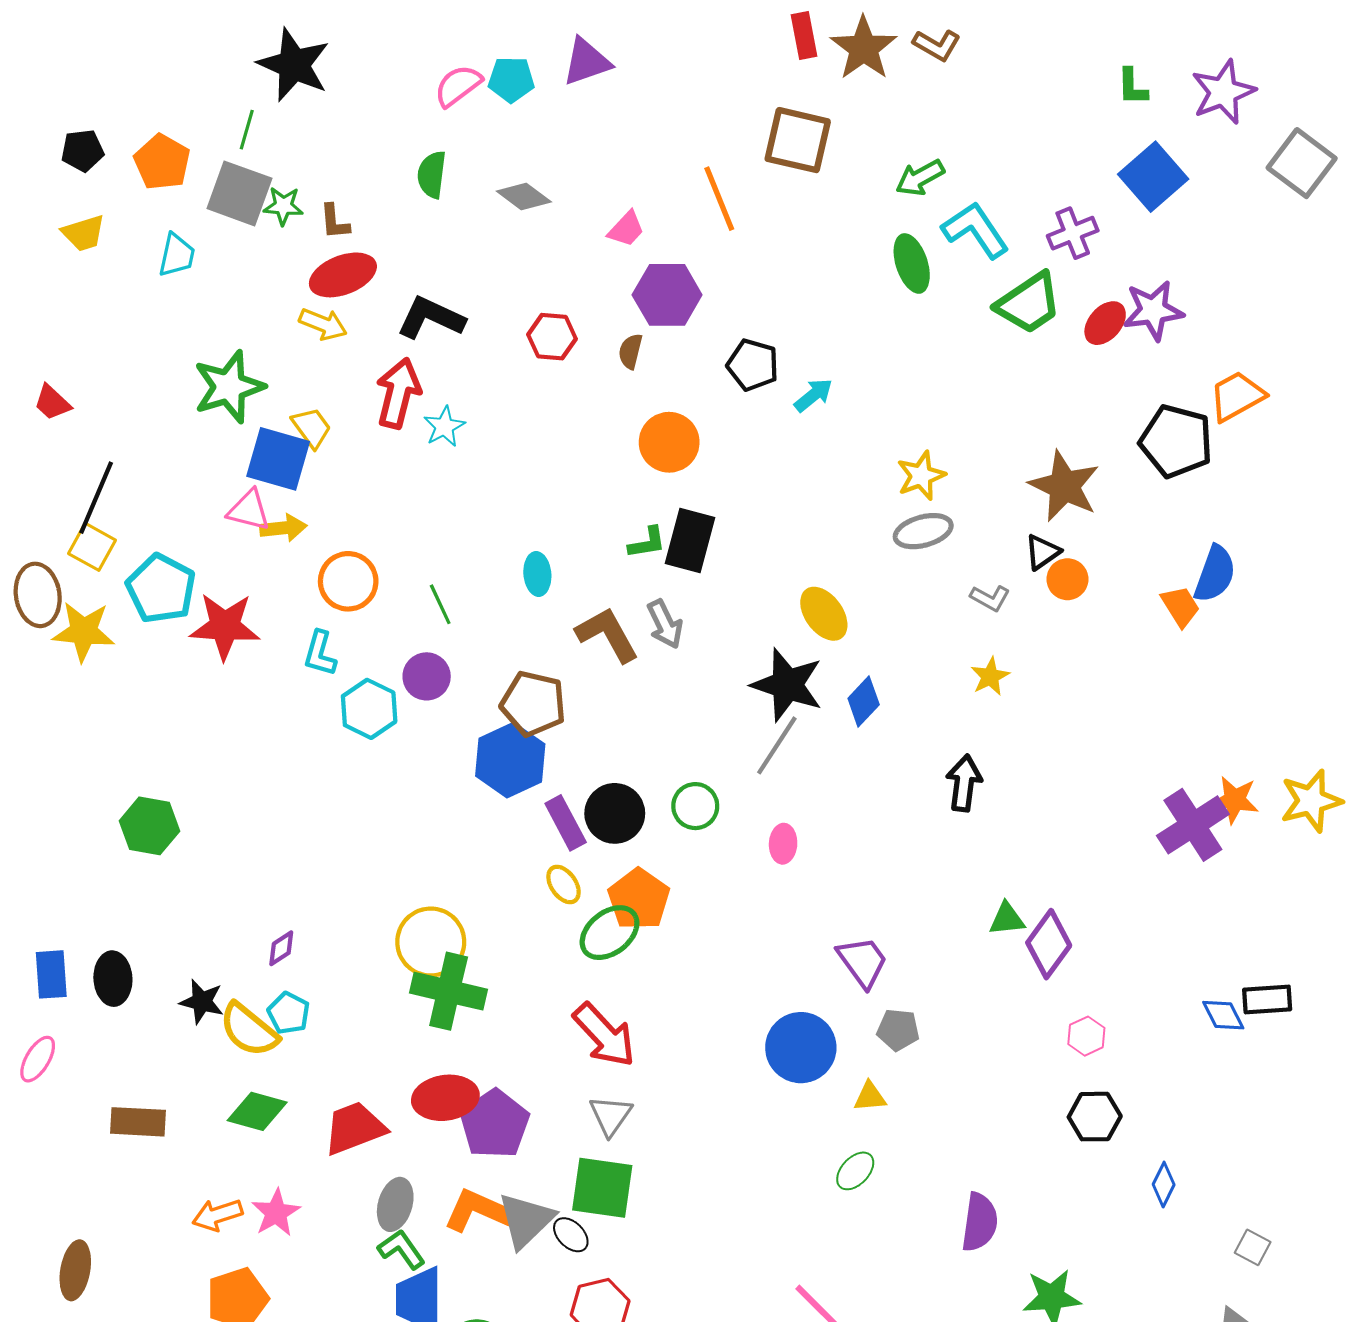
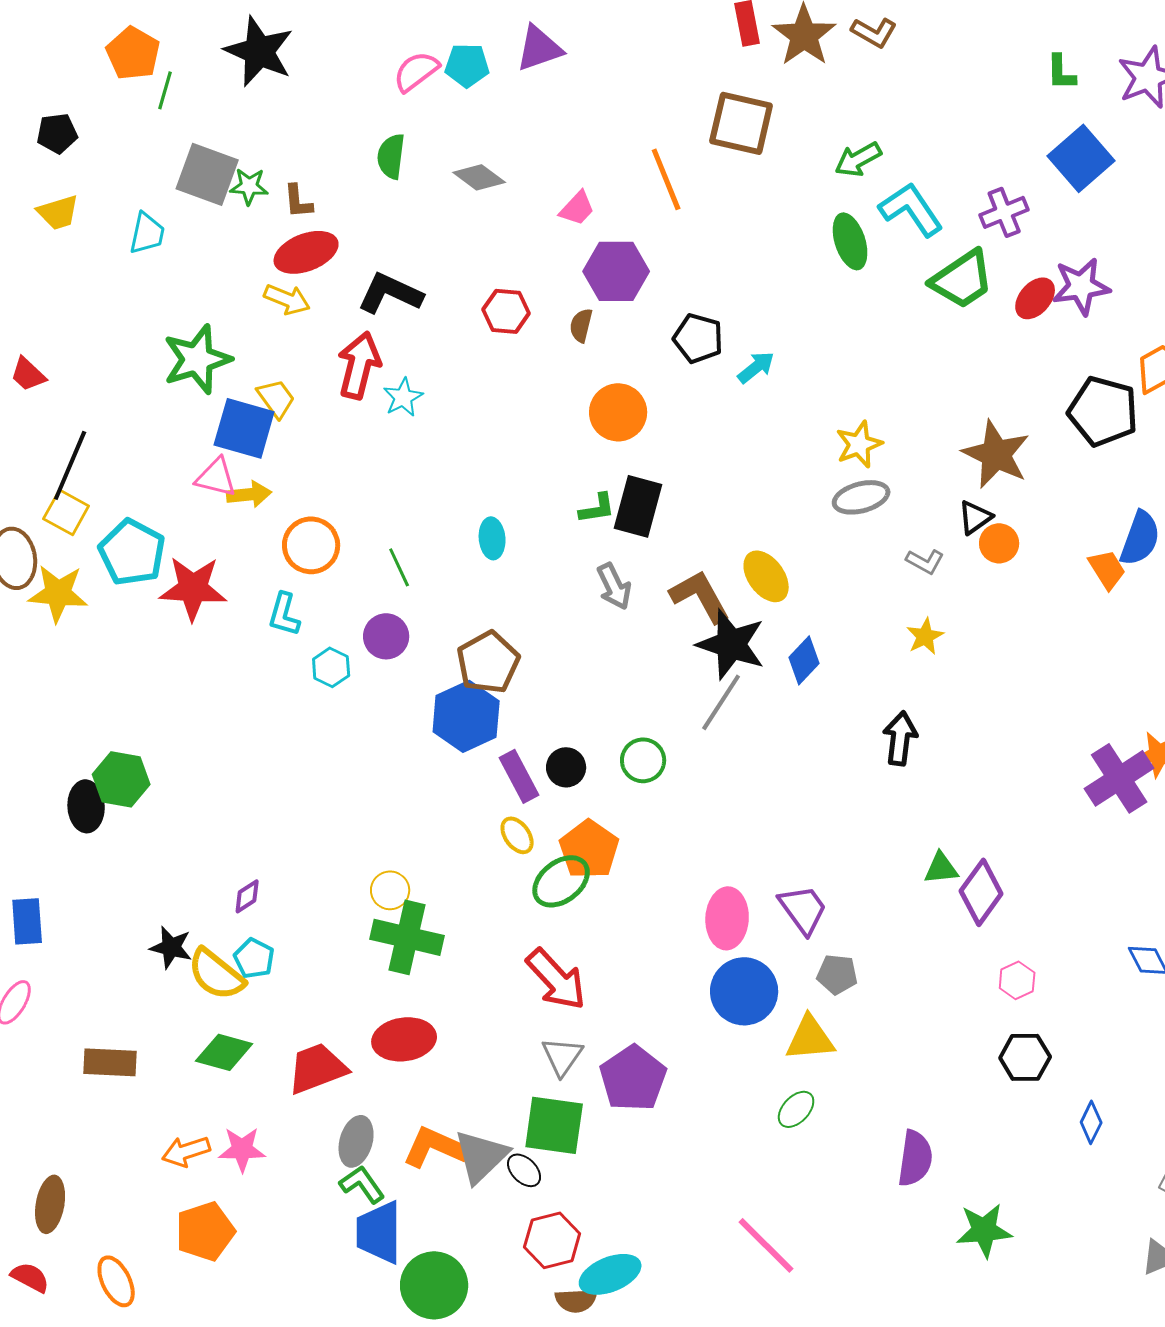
green line: (247, 130) -> (165, 90), moved
orange pentagon: (162, 162) -> (133, 53), moved
brown L-shape: (607, 635) -> (700, 596), moved
brown pentagon: (533, 704) -> (488, 662), turned 30
cyan hexagon: (369, 709) -> (331, 667), size x0.7
black circle: (615, 813) -> (566, 767), size x0.7
pink ellipse: (783, 844) -> (727, 918), moved, size x1.6
yellow circle: (431, 942) -> (390, 890), size x0.6
black ellipse: (113, 979) -> (86, 806), moved
yellow triangle: (870, 1097) -> (810, 1038), size x1.6
purple pentagon: (495, 1124) -> (633, 1078), moved
pink star: (276, 1213) -> (242, 1149), turned 30

